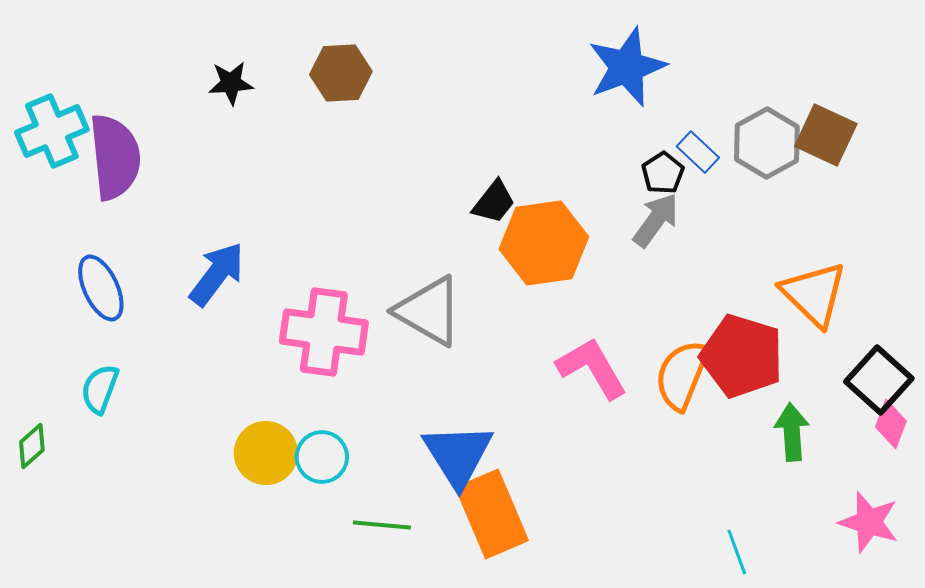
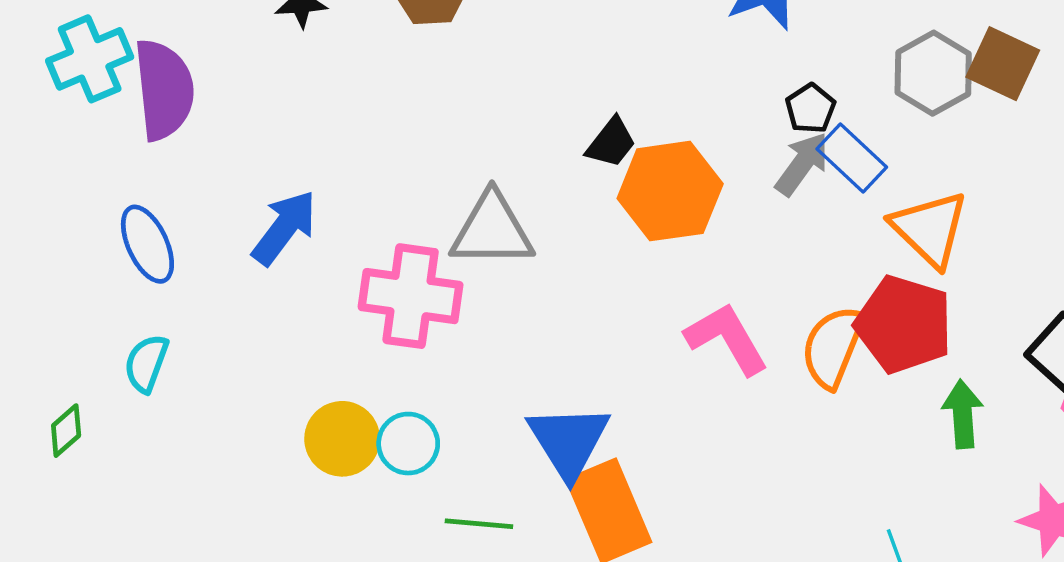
blue rectangle: (698, 152) -> (852, 158), moved, size x1.4
orange triangle: (814, 294) -> (930, 229), moved
gray triangle: (429, 311) -> (492, 230), moved, turned -30

